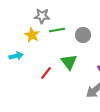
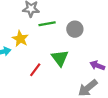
yellow star: (32, 35) -> (20, 39), moved

